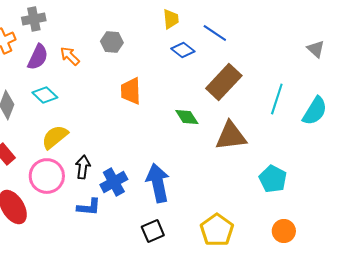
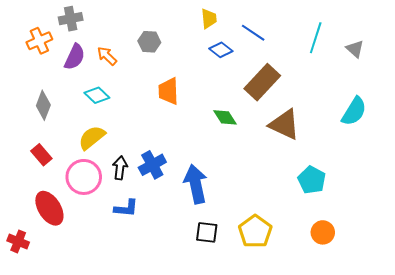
cyan diamond: (45, 95) -> (97, 95), moved
cyan line: (277, 99) -> (316, 38), moved
brown triangle: (231, 136) -> (284, 124), moved, turned 32
blue cross: (114, 182) -> (152, 165), moved
black square: (153, 231) -> (207, 232), moved, turned 30

